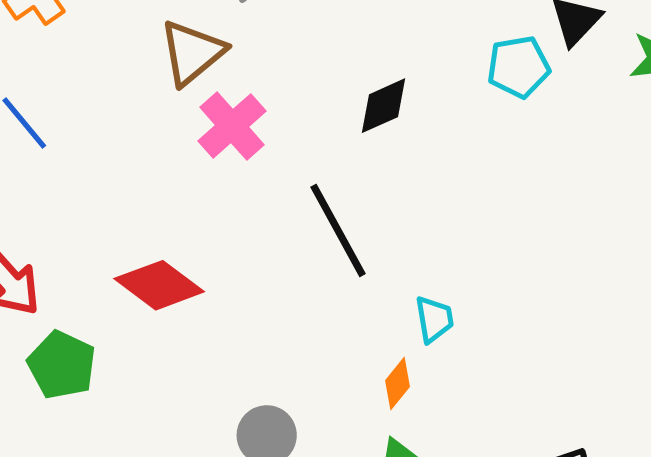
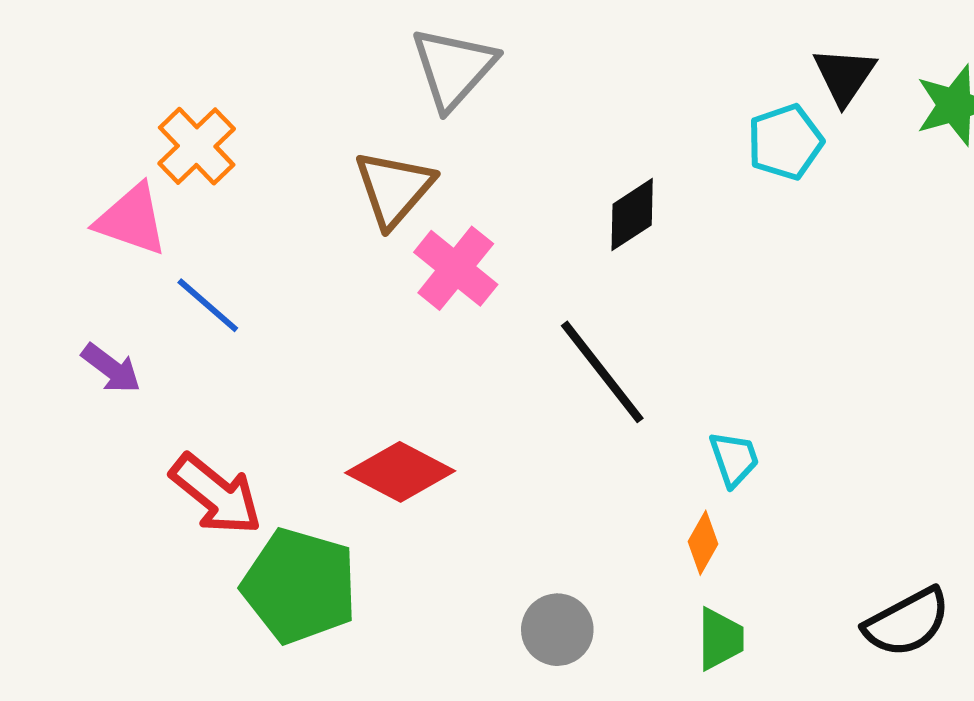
green pentagon: (62, 365) -> (300, 586), size x1.4

